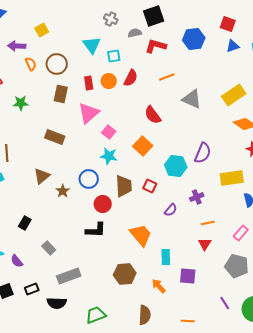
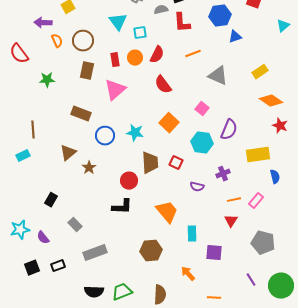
red L-shape: (156, 46) -> (182, 23), turned -110
blue triangle: (233, 46) -> (235, 37), moved
yellow rectangle: (234, 95) -> (260, 72), size x0.7
red semicircle: (153, 115) -> (163, 85), moved
pink square: (109, 132) -> (202, 109), moved
blue circle: (89, 179) -> (105, 136), moved
purple semicircle: (171, 210) -> (197, 187), turned 64
pink rectangle: (241, 233) -> (256, 201), moved
orange arrow: (159, 286) -> (188, 274), moved
black semicircle: (57, 303) -> (94, 292), moved
brown semicircle: (145, 315) -> (160, 295), moved

